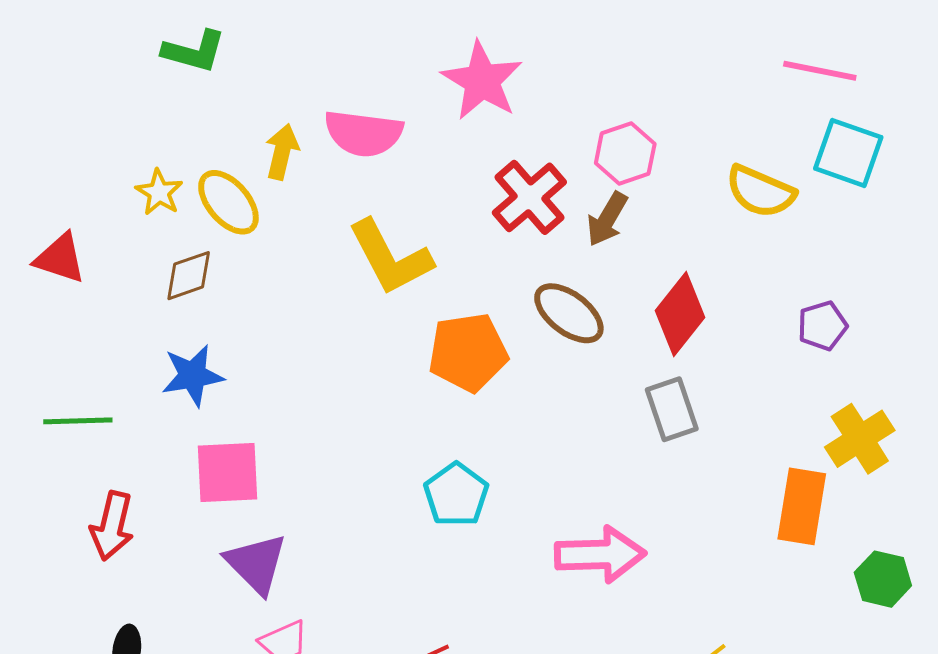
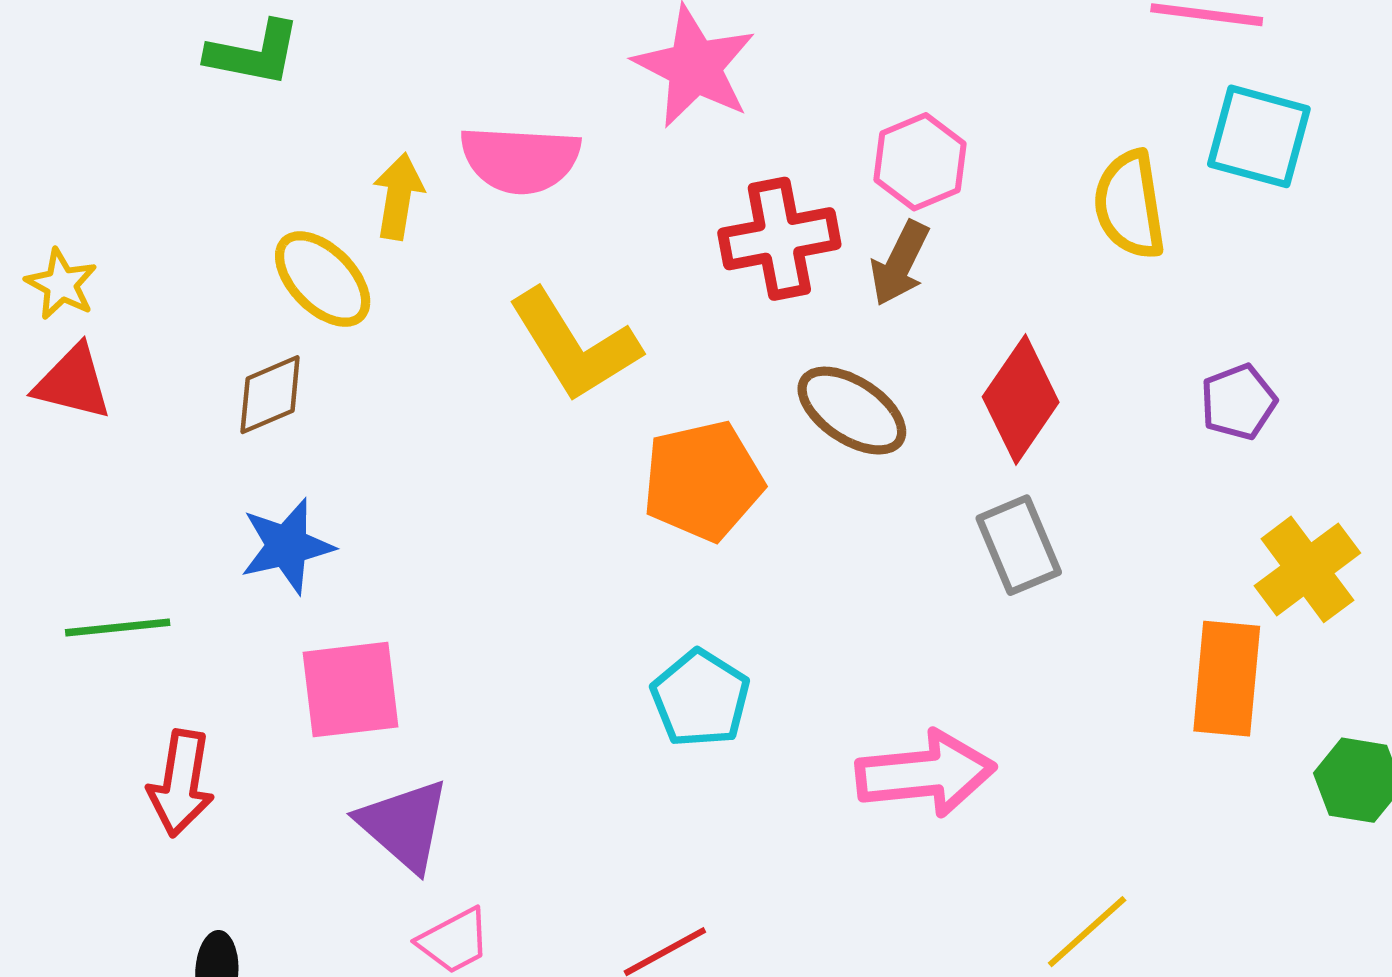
yellow star: (159, 192) -> (61, 284), moved
yellow semicircle: (760, 192) -> (1130, 205), turned 62
red cross: (529, 197) -> (779, 239), turned 34

